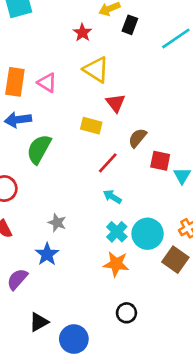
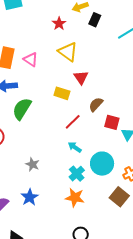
cyan circle: (148, 234) -> (102, 164), moved
blue star: (47, 254) -> (30, 197), moved

